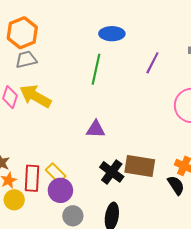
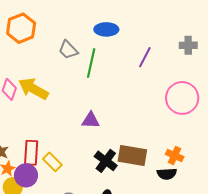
gray trapezoid: (26, 60) -> (68, 50), moved, turned -120
red rectangle: (32, 178) -> (31, 153), moved
black semicircle: (176, 185) -> (167, 174), turned 120
purple circle: (60, 190) -> (26, 175), moved

